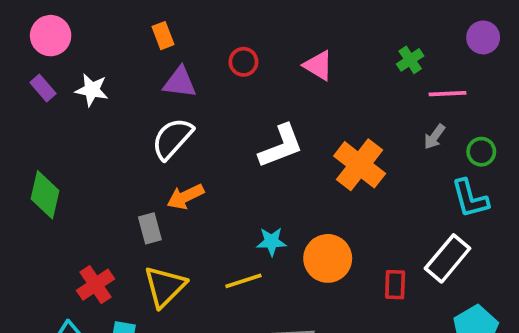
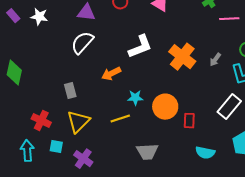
gray arrow: (434, 137) -> (215, 60), moved
orange arrow: (185, 197) -> (111, 74), moved
red cross: (96, 285) -> (41, 121), turned -30
red rectangle: (395, 285) -> (189, 121), moved

